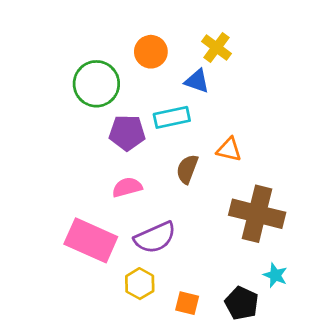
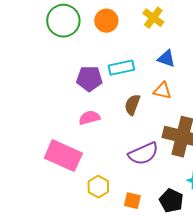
blue triangle: (197, 81) -> (166, 59), moved
green circle: (96, 84) -> (63, 21), moved
purple semicircle: (155, 237) -> (143, 154), moved

